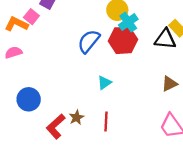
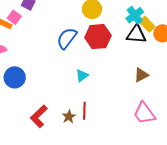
cyan cross: (128, 22) -> (135, 15), moved
blue circle: (29, 99) -> (15, 77), moved
brown star: (77, 117) -> (69, 117), moved

